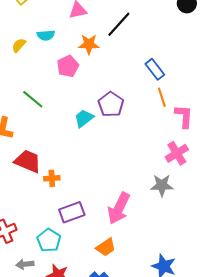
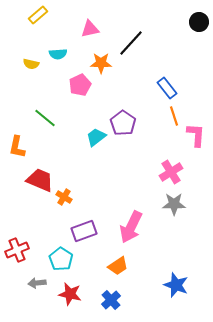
yellow semicircle: (19, 45) -> (31, 64), turned -119
pink cross: (177, 153) -> (171, 172), moved
orange cross: (52, 178) -> (64, 197), turned 35

